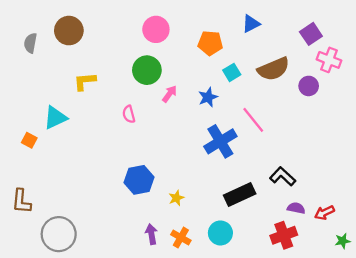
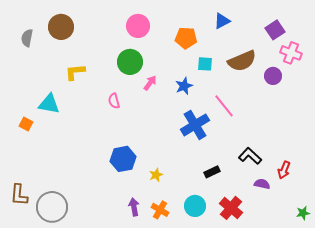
cyan square: (232, 72) -> (205, 64), turned 35
cyan triangle: (55, 118) -> (49, 104), turned 35
black rectangle: (240, 195) -> (212, 172), size x0.6
brown L-shape: (21, 201) -> (19, 195), moved
red arrow: (324, 213) -> (284, 170), moved, turned -42
red cross: (284, 235) -> (231, 208), moved, turned -30

